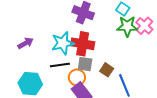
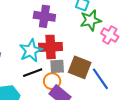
pink cross: (144, 26) -> (110, 35), moved
brown square: (107, 70) -> (80, 67), size x1.6

